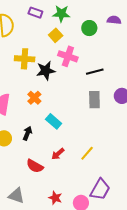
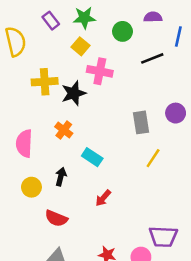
purple rectangle: (35, 13) -> (51, 21), turned 40
black line: (95, 72) -> (152, 58), moved
yellow line: (87, 153) -> (153, 158), moved
red semicircle: (35, 166) -> (56, 218), moved
purple trapezoid: (100, 189) -> (163, 237), turned 70

